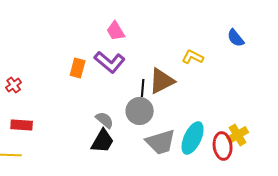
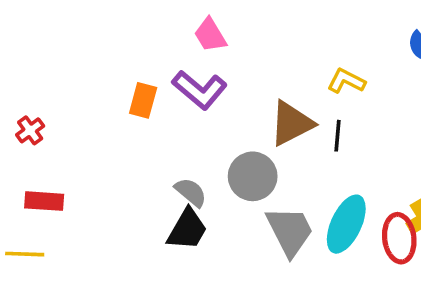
black line: (143, 88) -> (337, 136), moved
gray trapezoid: (161, 142) -> (290, 231), turned -100

